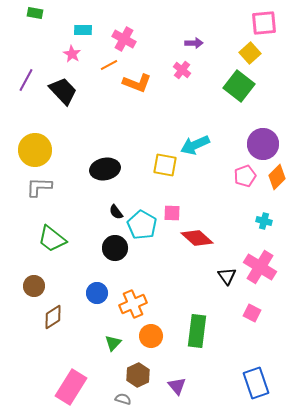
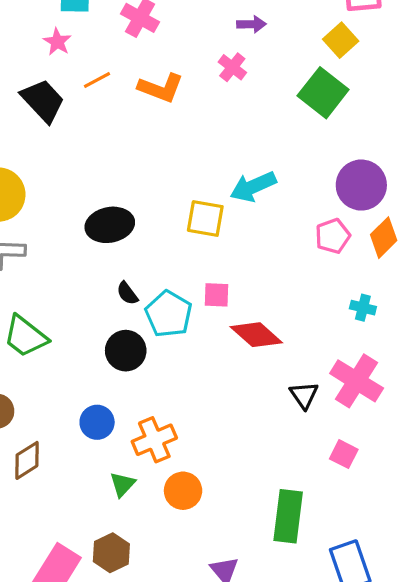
orange line: (109, 65) -> (97, 80), moved
green rectangle: (197, 331) -> (288, 516), moved
green triangle: (113, 343) -> (123, 484), moved
brown hexagon: (138, 375) -> (111, 553), moved

